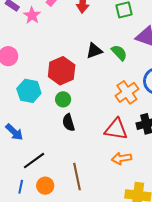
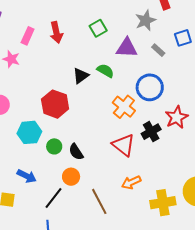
green circle: (63, 99) -> (54, 146), moved
red triangle: (116, 129) -> (124, 145), turned 45
orange arrow: (121, 158) -> (131, 182), moved
orange circle: (45, 186) -> (71, 177), moved

